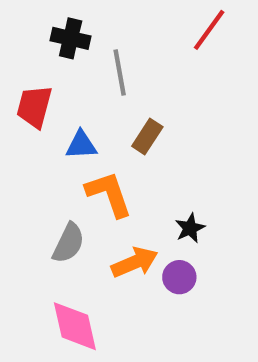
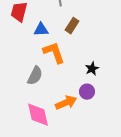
orange arrow: (135, 262) -> (66, 103), moved

